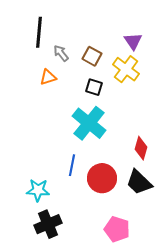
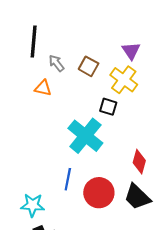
orange triangle: (48, 77) -> (43, 88), turned 30
black square: (94, 87) -> (108, 107), moved

